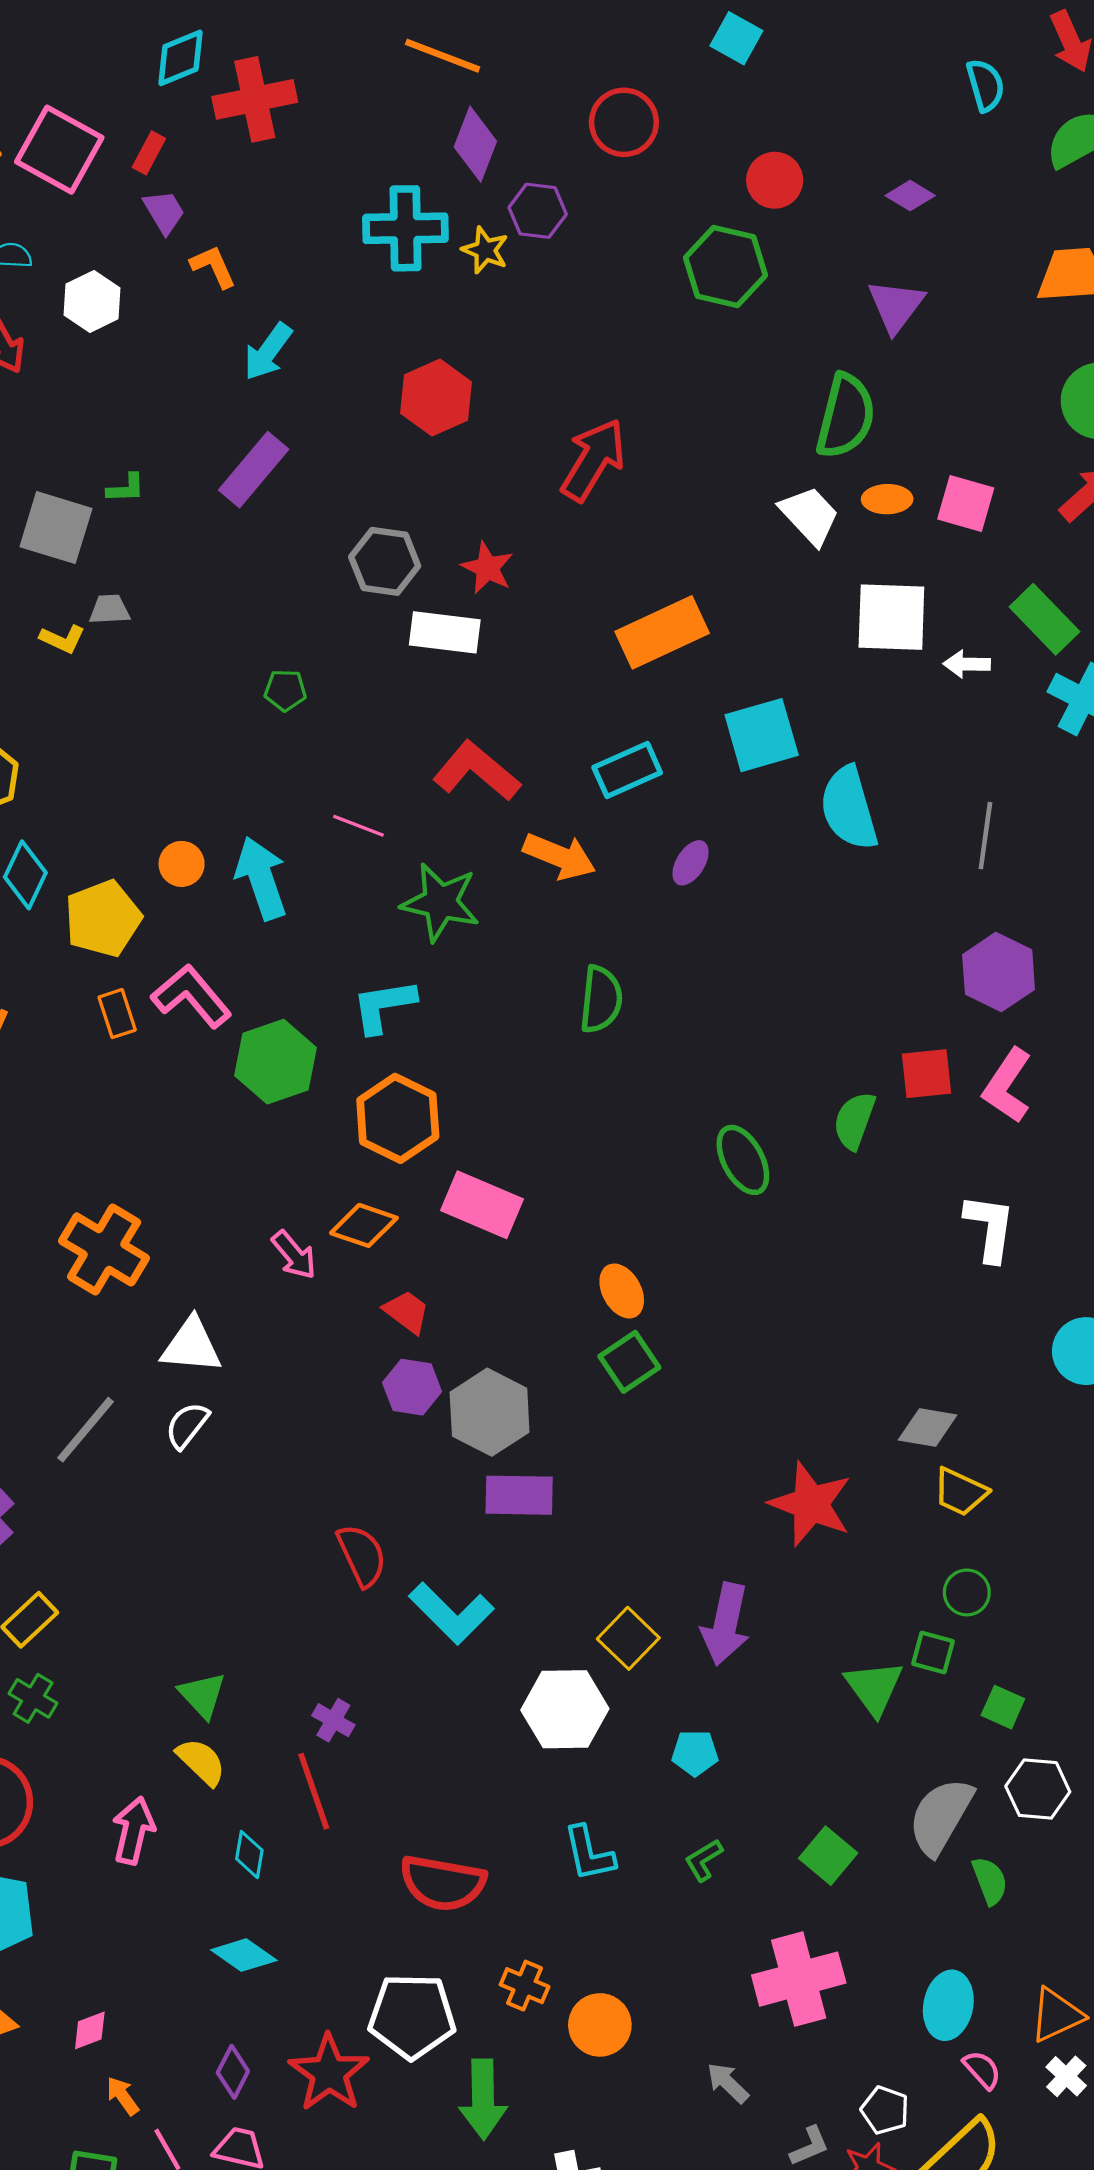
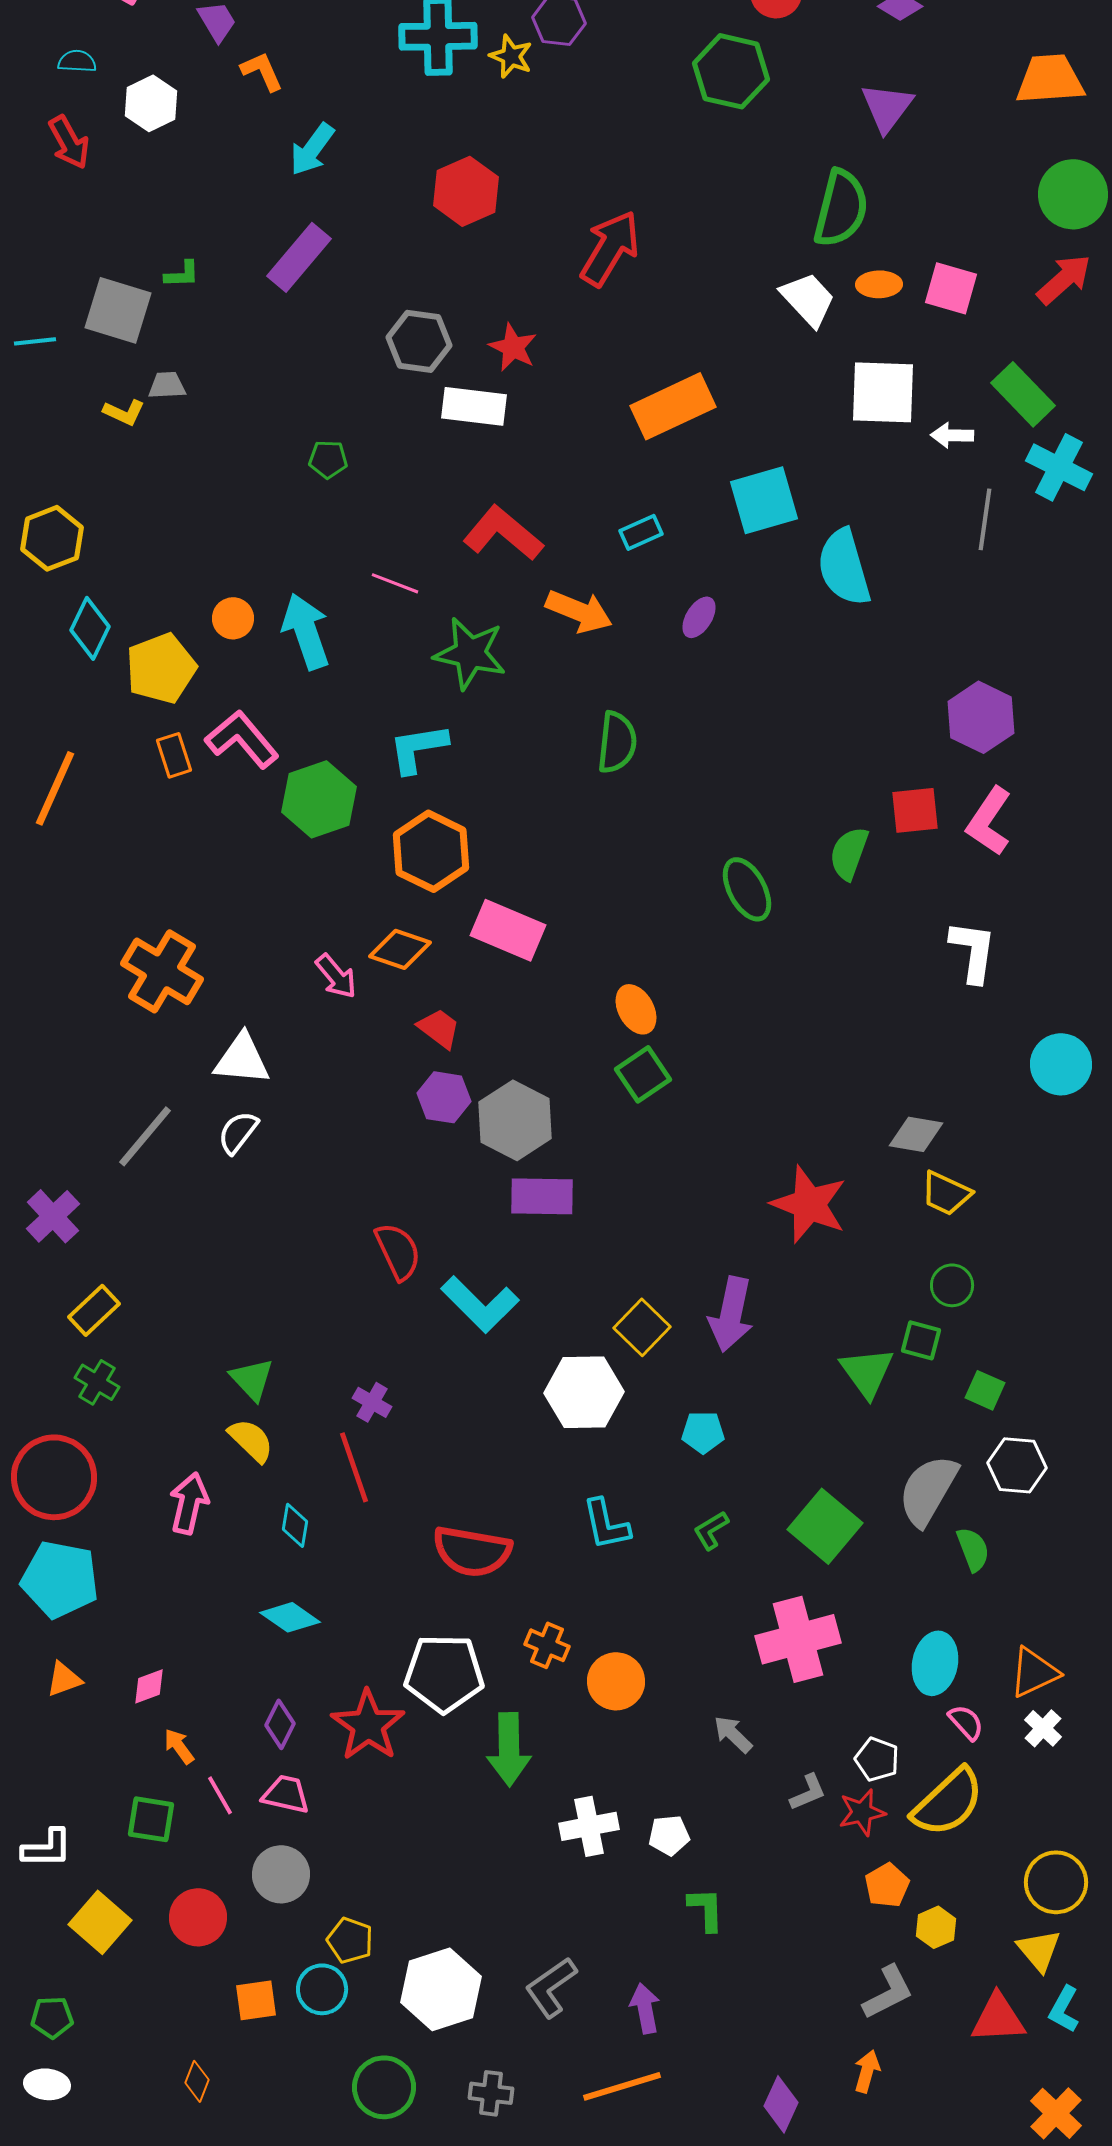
cyan rectangle: (627, 770) -> (641, 532), size x0.7
gray line: (985, 836) -> (985, 519), moved
green square: (828, 1856) -> (825, 1526), size x1.4

